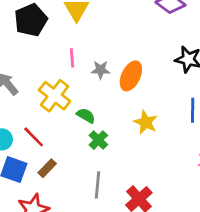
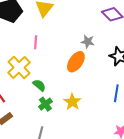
gray star: (101, 70) -> (88, 42), moved
yellow star: (146, 122) -> (72, 102), moved

